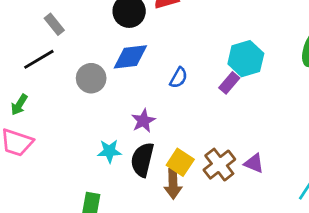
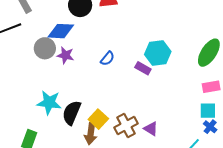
blue diamond: (130, 57) -> (61, 31), moved
purple rectangle: (229, 83) -> (143, 68), turned 70
purple star: (143, 121) -> (66, 55), moved, turned 30
cyan star: (109, 151) -> (49, 103), size x1.4

